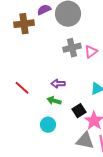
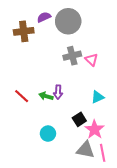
pink triangle: (91, 52) -> (91, 60), turned -40
purple arrow: (58, 84) -> (58, 92), turned -88
green arrow: (54, 101) -> (46, 96), moved

